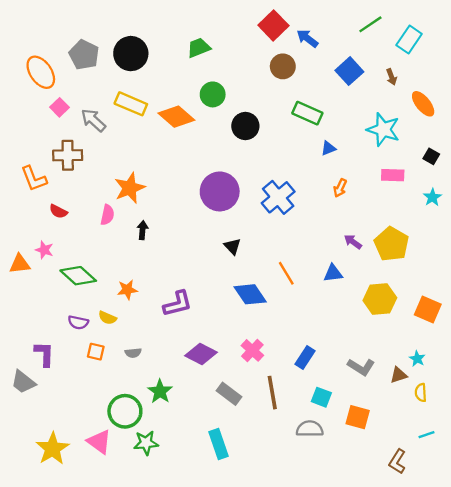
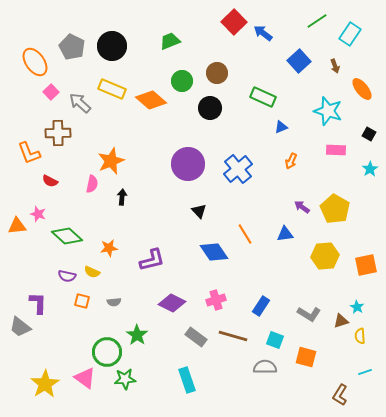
brown circle: (283, 66) -> (217, 73), moved
orange square: (428, 310) -> (366, 265), turned -35
pink cross: (252, 350) -> (216, 300), turned 30
brown line: (272, 393) -> (233, 336), turned -64

